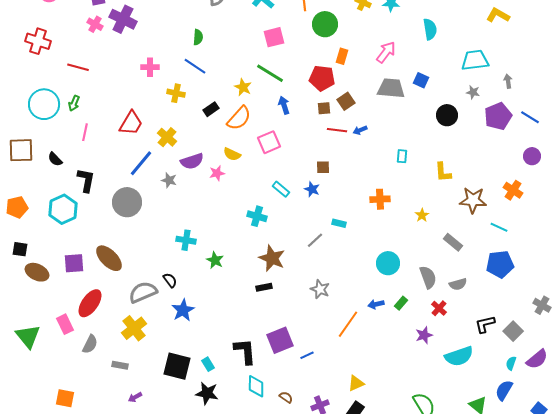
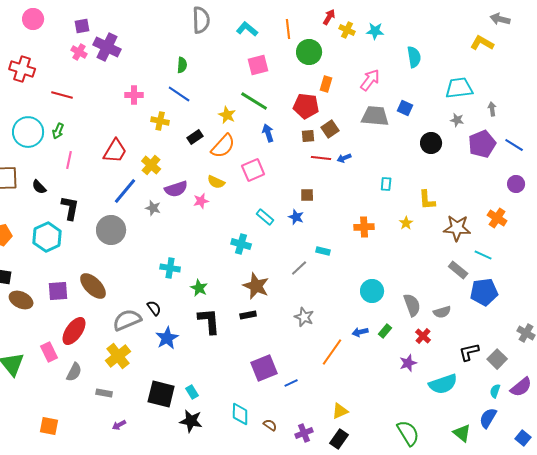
yellow star: (422, 215) -> (406, 223), moved
gray rectangle: (453, 242) -> (458, 270), moved
black L-shape: (245, 351) -> (209, 321), moved

